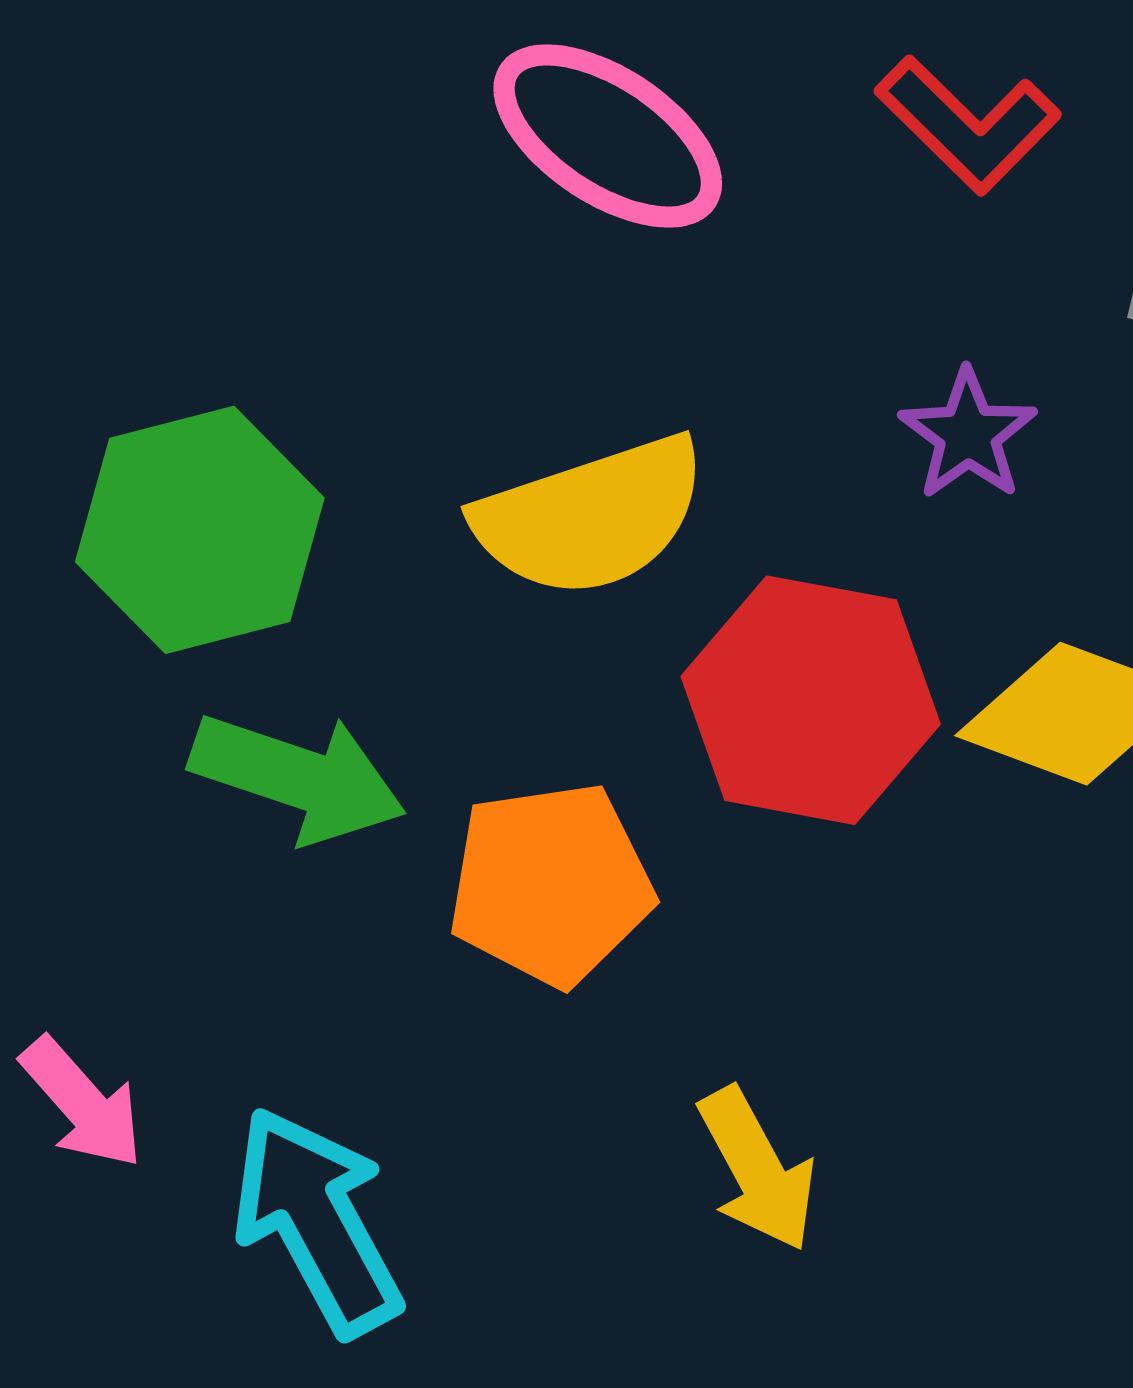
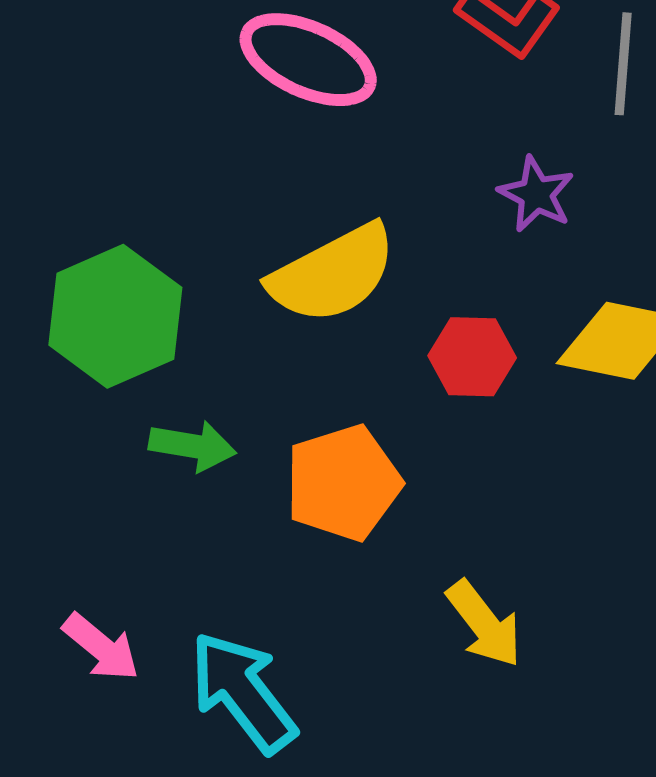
red hexagon: (811, 700) -> (472, 357), size x0.6
green arrow: (298, 777) -> (192, 446), size x0.7

